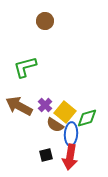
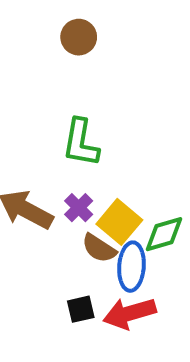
green L-shape: (25, 67) -> (81, 143), moved, turned -65
red arrow: (70, 157) -> (129, 313), turned 65

